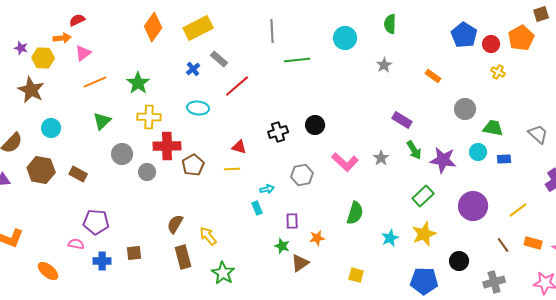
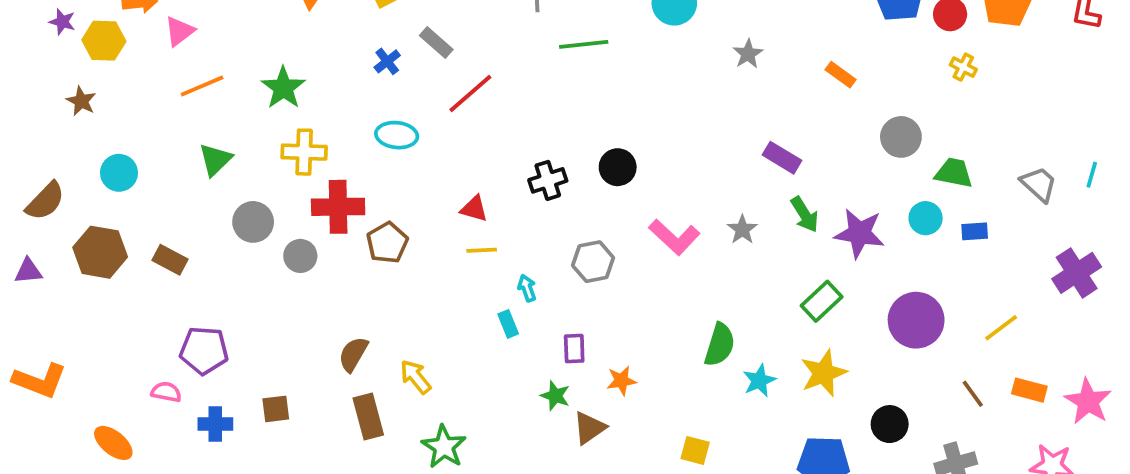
brown star: (31, 90) -> (81, 101), size x0.6
yellow line: (232, 169) -> (482, 250), moved
cyan arrow: (267, 189) -> (527, 288), turned -96
green semicircle: (355, 213) -> (720, 345), moved

